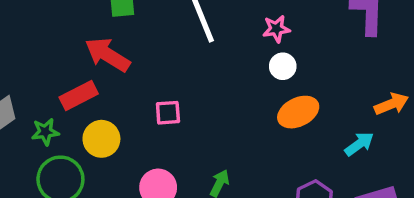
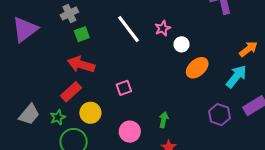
pink star: (276, 29) -> (163, 28), moved
cyan arrow: (359, 144) -> (236, 77), size x1.4

